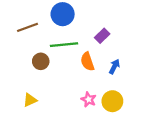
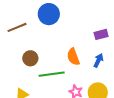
purple rectangle: (102, 36) -> (101, 34), moved, turned 32
green line: (64, 45) -> (52, 74), moved

